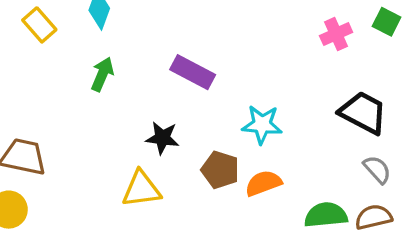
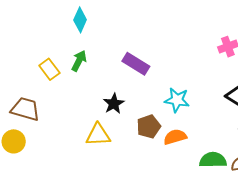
yellow rectangle: (39, 25) -> (49, 69), moved
black star: (162, 138) -> (114, 104), turned 30
brown pentagon: (220, 170) -> (149, 126), turned 30

